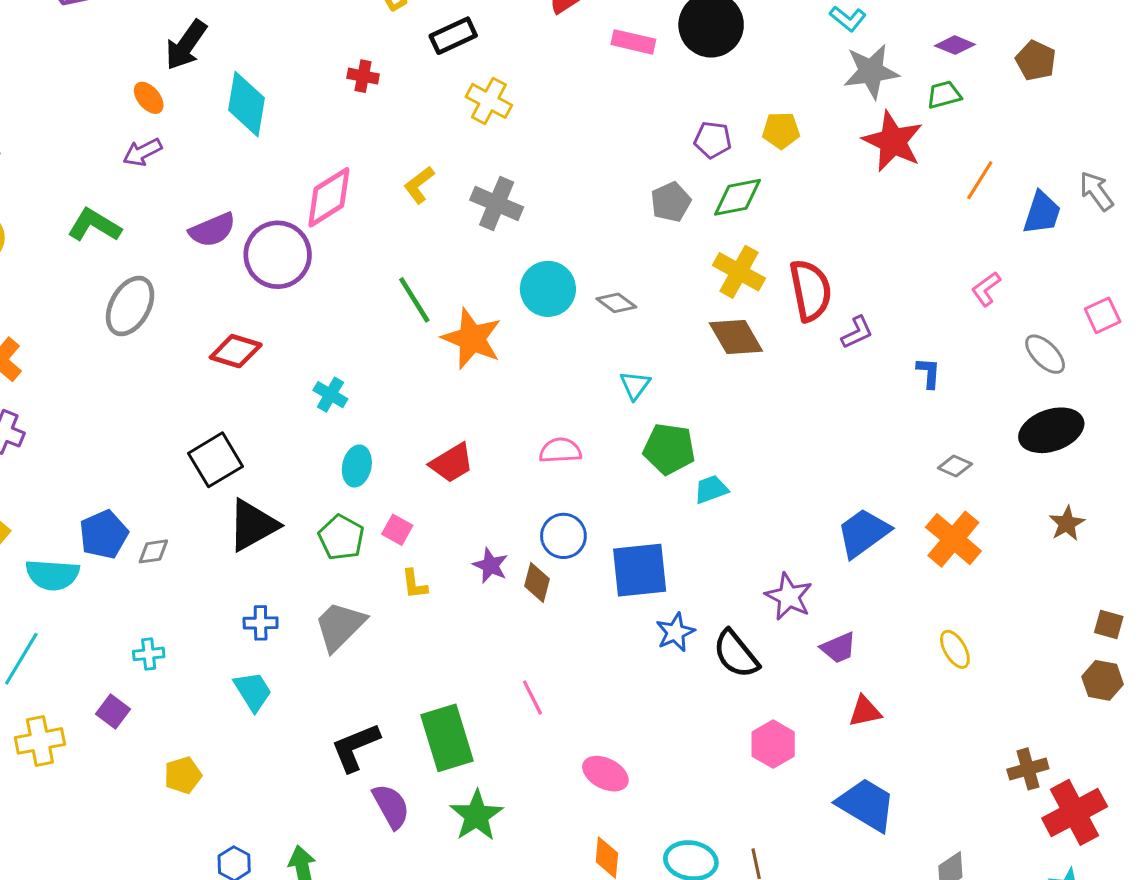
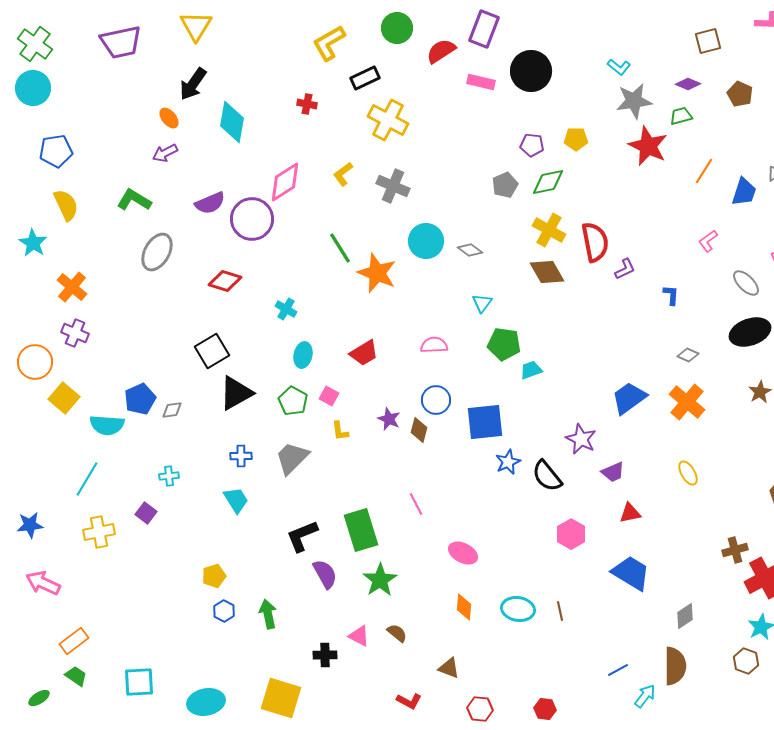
yellow cross: (489, 101) -> (388, 120), size x1.4
yellow pentagon: (183, 775) -> (214, 576), moved

